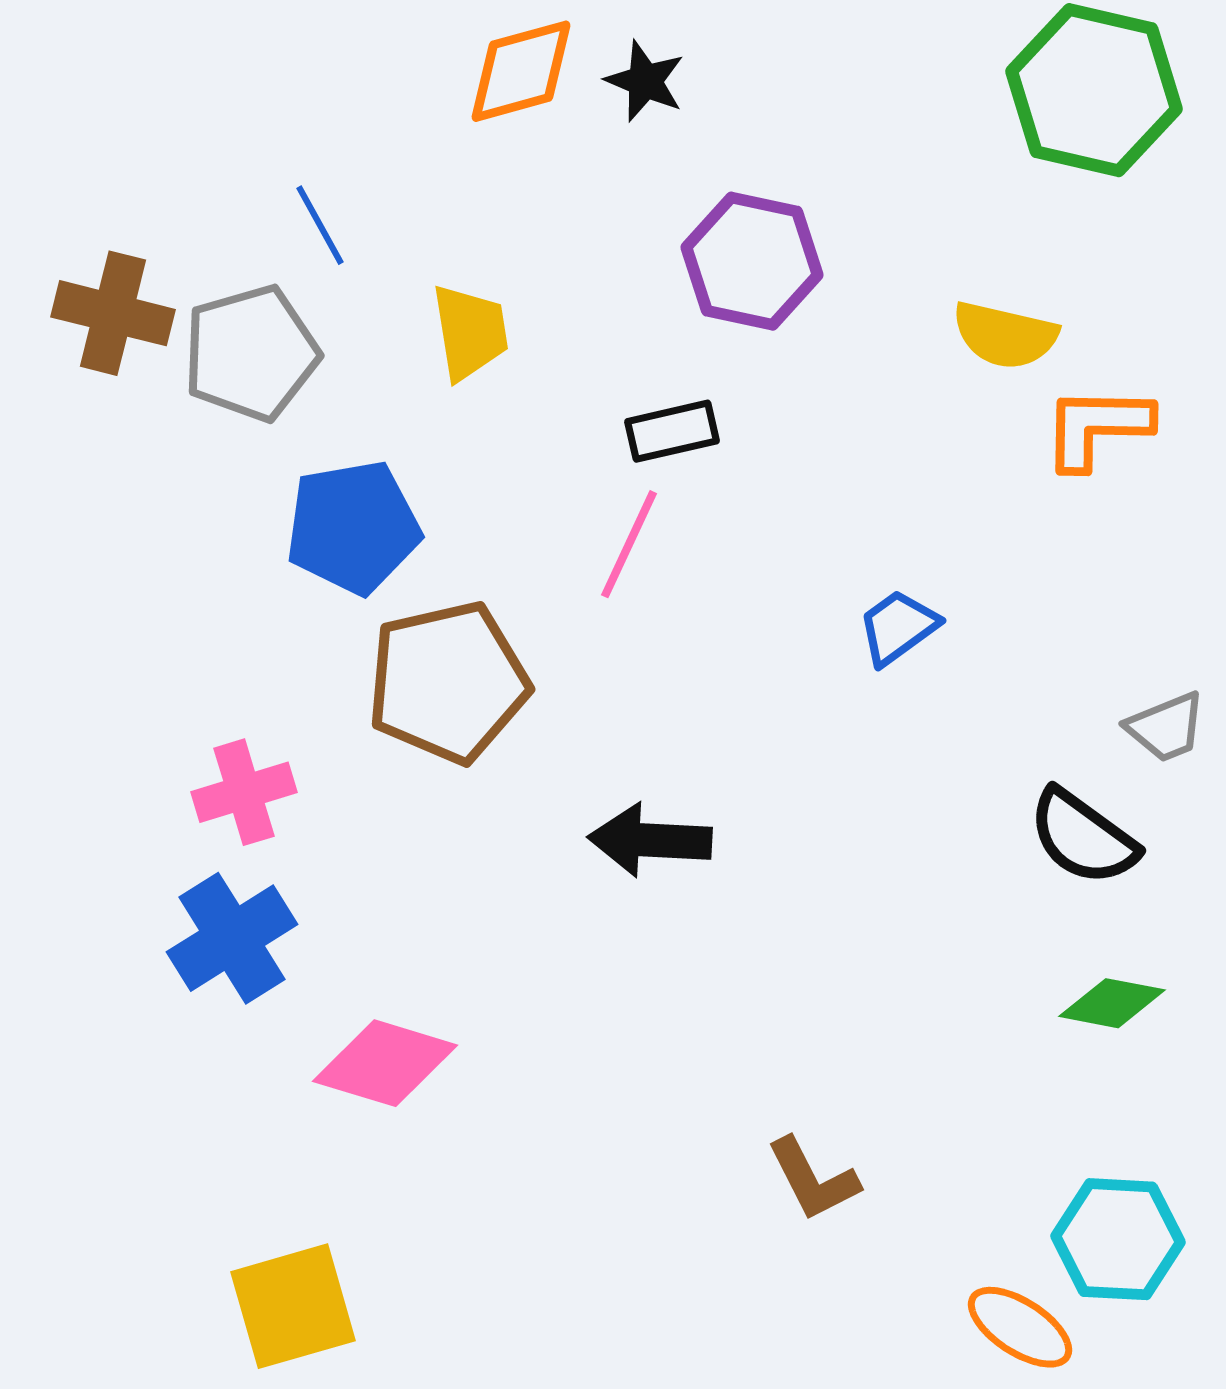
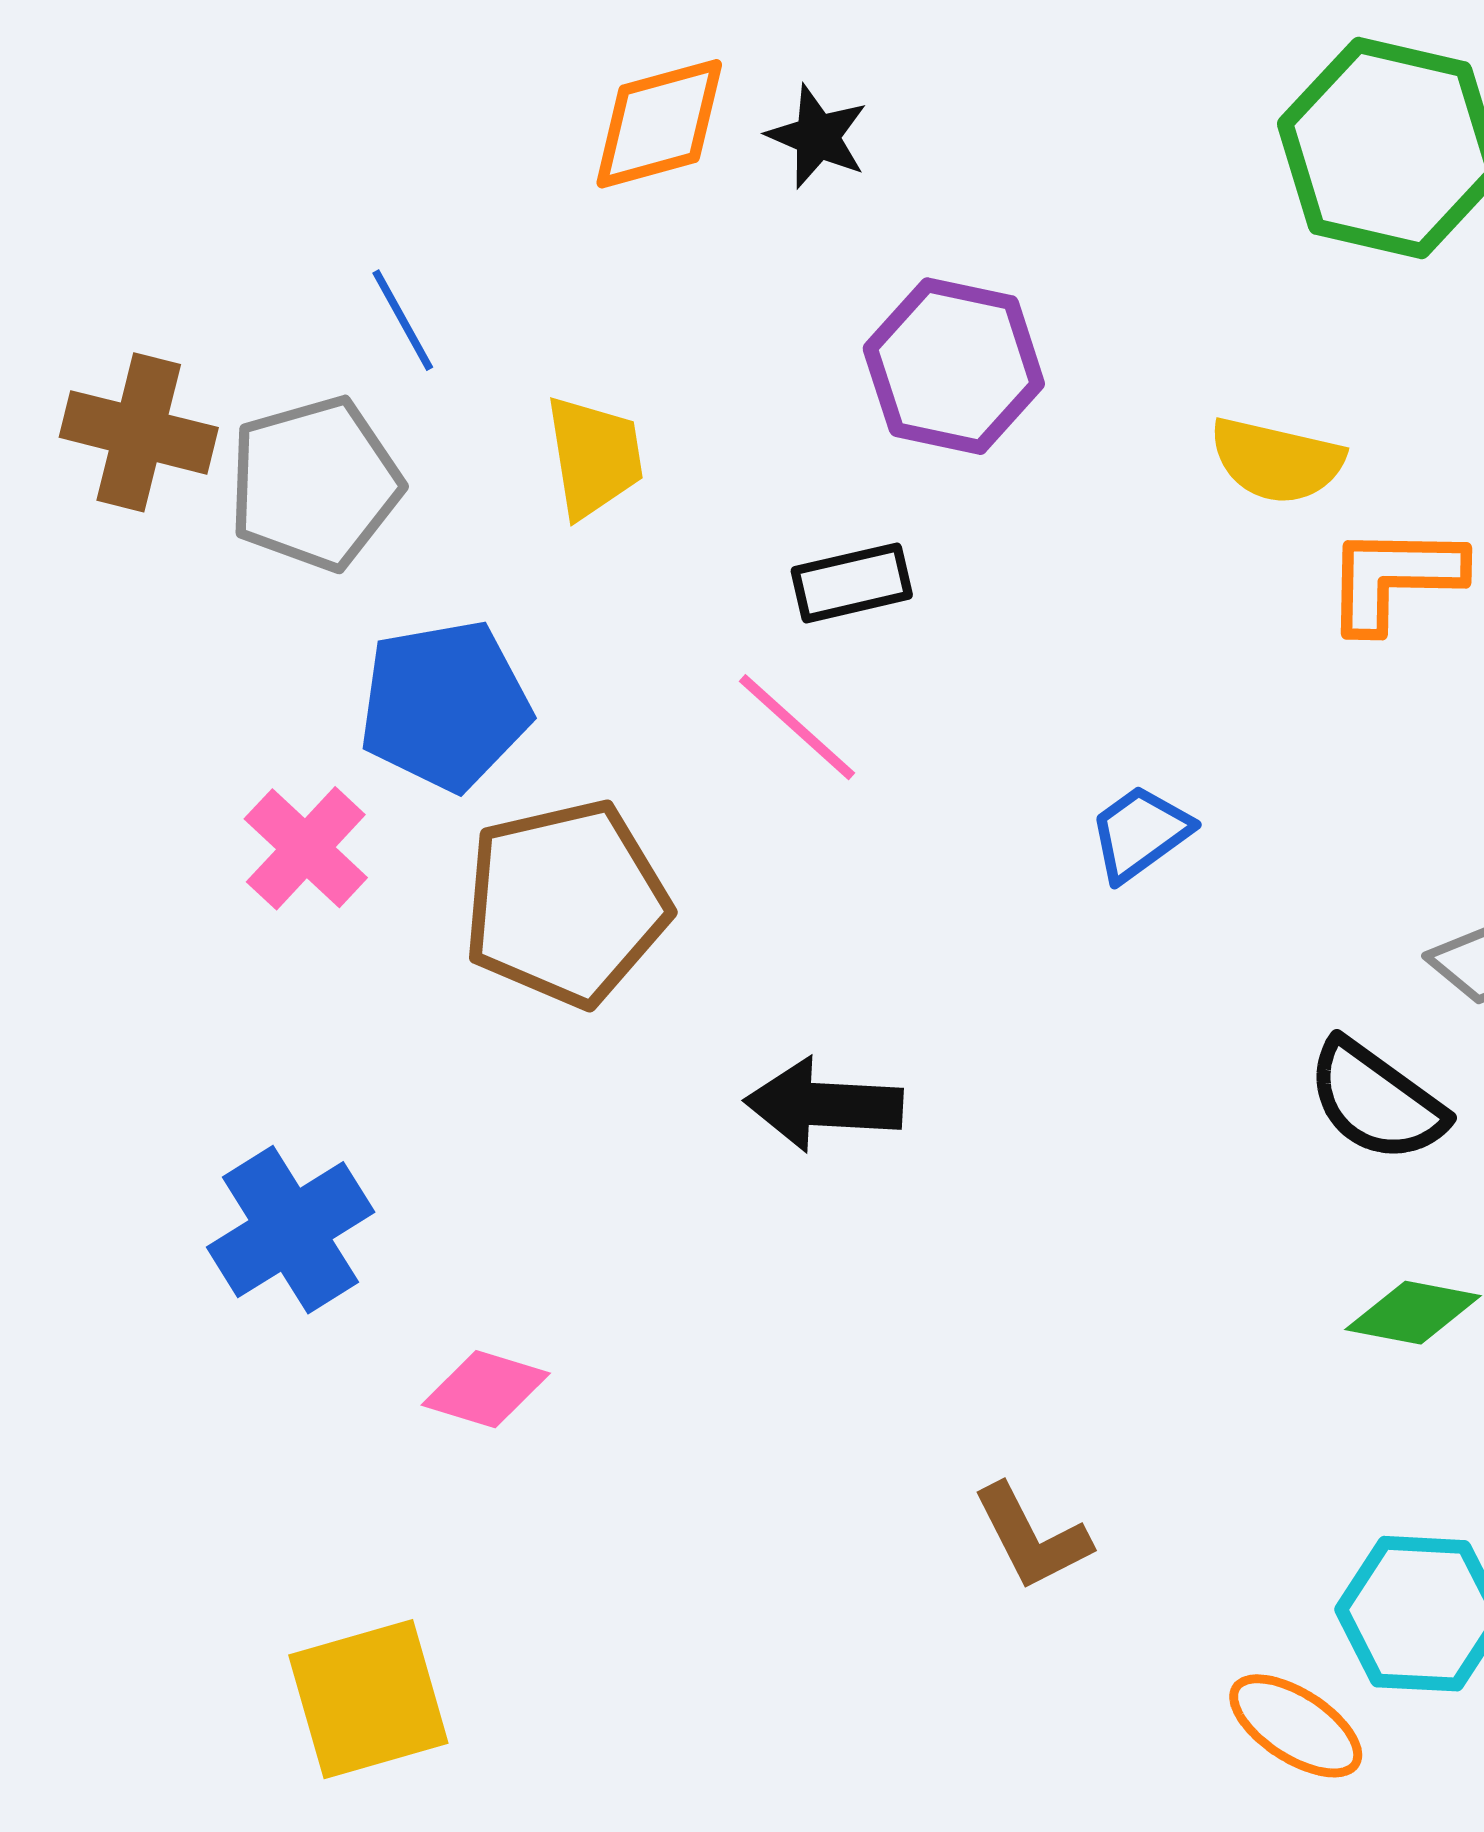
pink line: (629, 544) -> (797, 727), turned -73
pink cross: (244, 792) -> (306, 848), moved, turned -30
pink diamond: (385, 1063) -> (486, 1389), size x0.7

